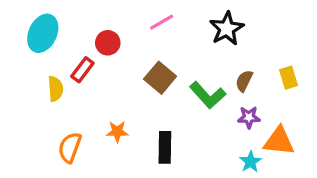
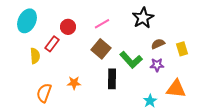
pink line: (162, 22) -> (102, 24), moved
brown semicircle: (244, 81) -> (158, 44), moved, turned 40
purple star: (249, 117) -> (157, 65), moved
black rectangle: (165, 147) -> (112, 79), moved
cyan star: (250, 162) -> (150, 101), moved

